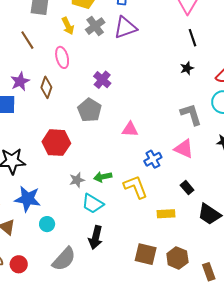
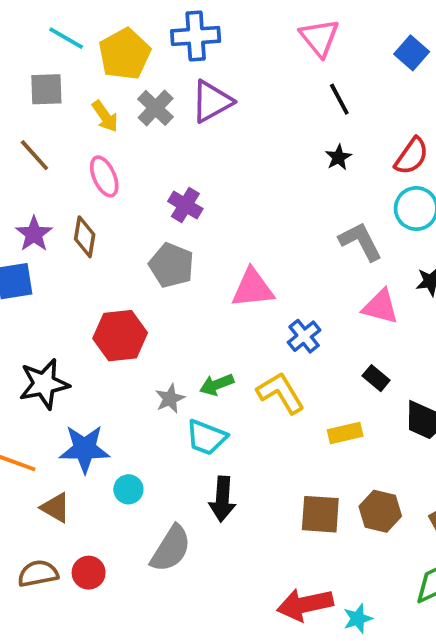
pink triangle: (130, 129) -> (253, 288), size x1.4
pink triangle: (184, 149) -> (380, 307), moved

